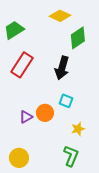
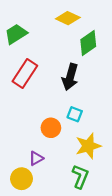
purple triangle: (26, 117) -> (36, 158), moved
yellow star: (78, 129) -> (88, 146), size x1.6

